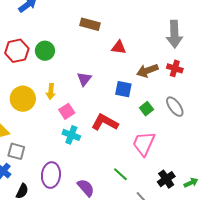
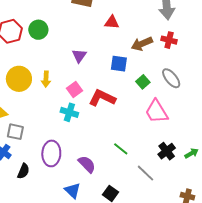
yellow arrow: (51, 92) -> (46, 79), moved
pink square: (67, 111) -> (74, 90), moved
pink trapezoid: (144, 144) -> (157, 112), moved, turned -52

